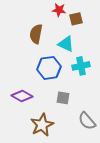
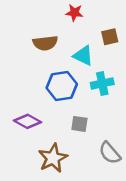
brown square: (76, 19) -> (110, 37), moved
brown semicircle: (36, 34) -> (45, 43), turned -108

